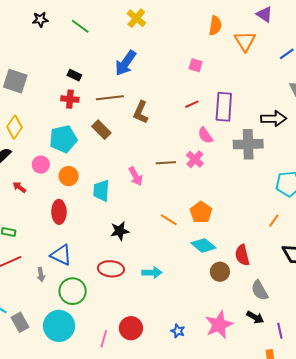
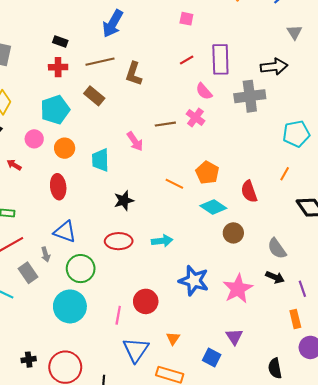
red semicircle: (242, 255) -> (249, 191), moved
gray rectangle: (20, 322) -> (28, 273), moved
blue star: (178, 331) -> (194, 281), moved, size x2.0

